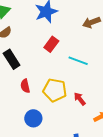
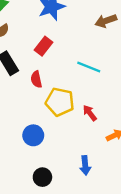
red rectangle: (51, 44) -> (44, 46), moved
red semicircle: (25, 86) -> (36, 79), moved

